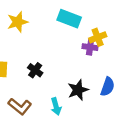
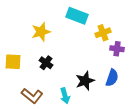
yellow star: (18, 22) -> (41, 32), moved
purple cross: (90, 47) -> (117, 49), moved

